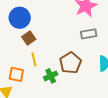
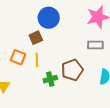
blue circle: (20, 18) -> (49, 18), moved
orange square: (16, 74) -> (18, 57), moved

